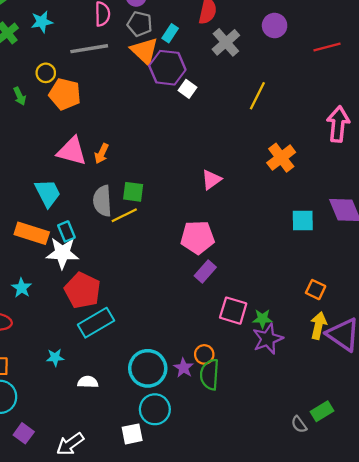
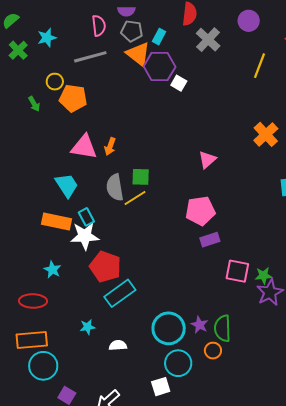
yellow line: (257, 96) -> (260, 66), moved
purple rectangle: (205, 271) -> (210, 240), turned 36
orange circle: (204, 354) -> (213, 351), moved

